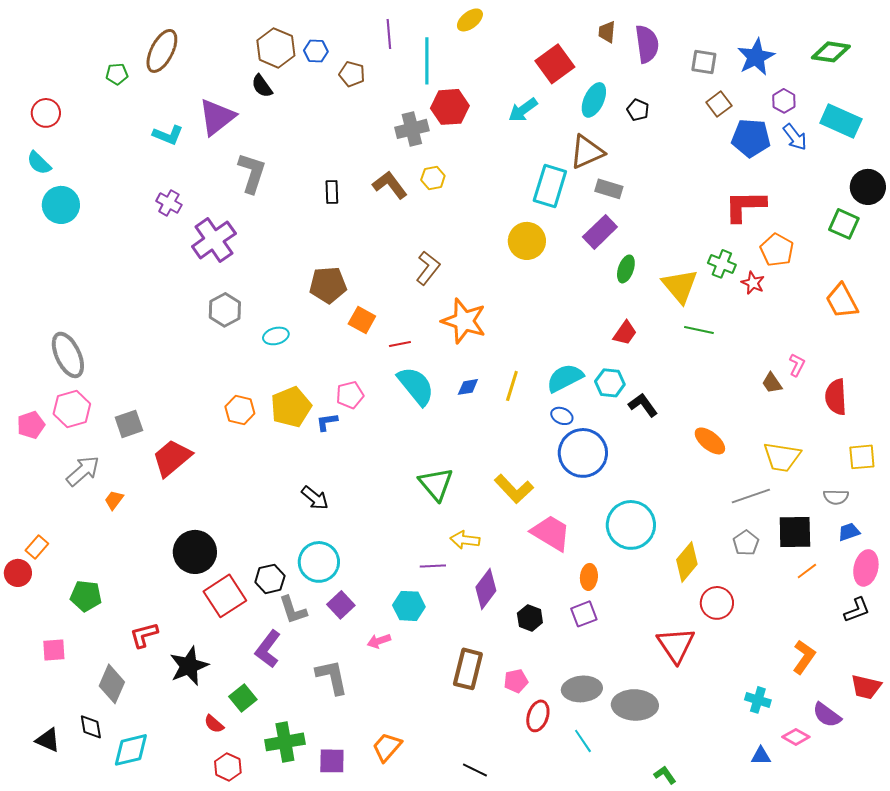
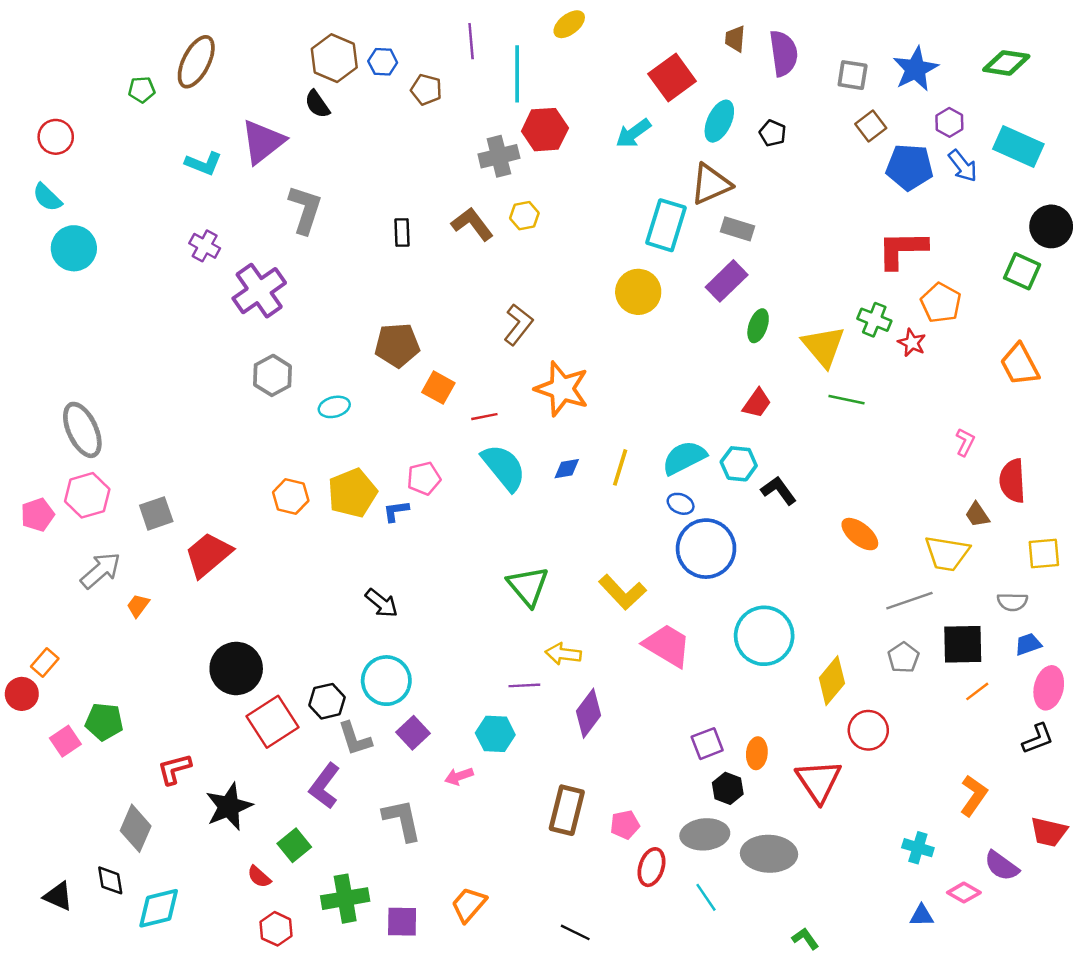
brown trapezoid: (772, 383) -> (977, 515), moved
orange ellipse: (589, 577) -> (757, 753), moved
black hexagon: (530, 618) -> (728, 788), moved
pink square: (54, 650) -> (65, 741), moved, turned -30

